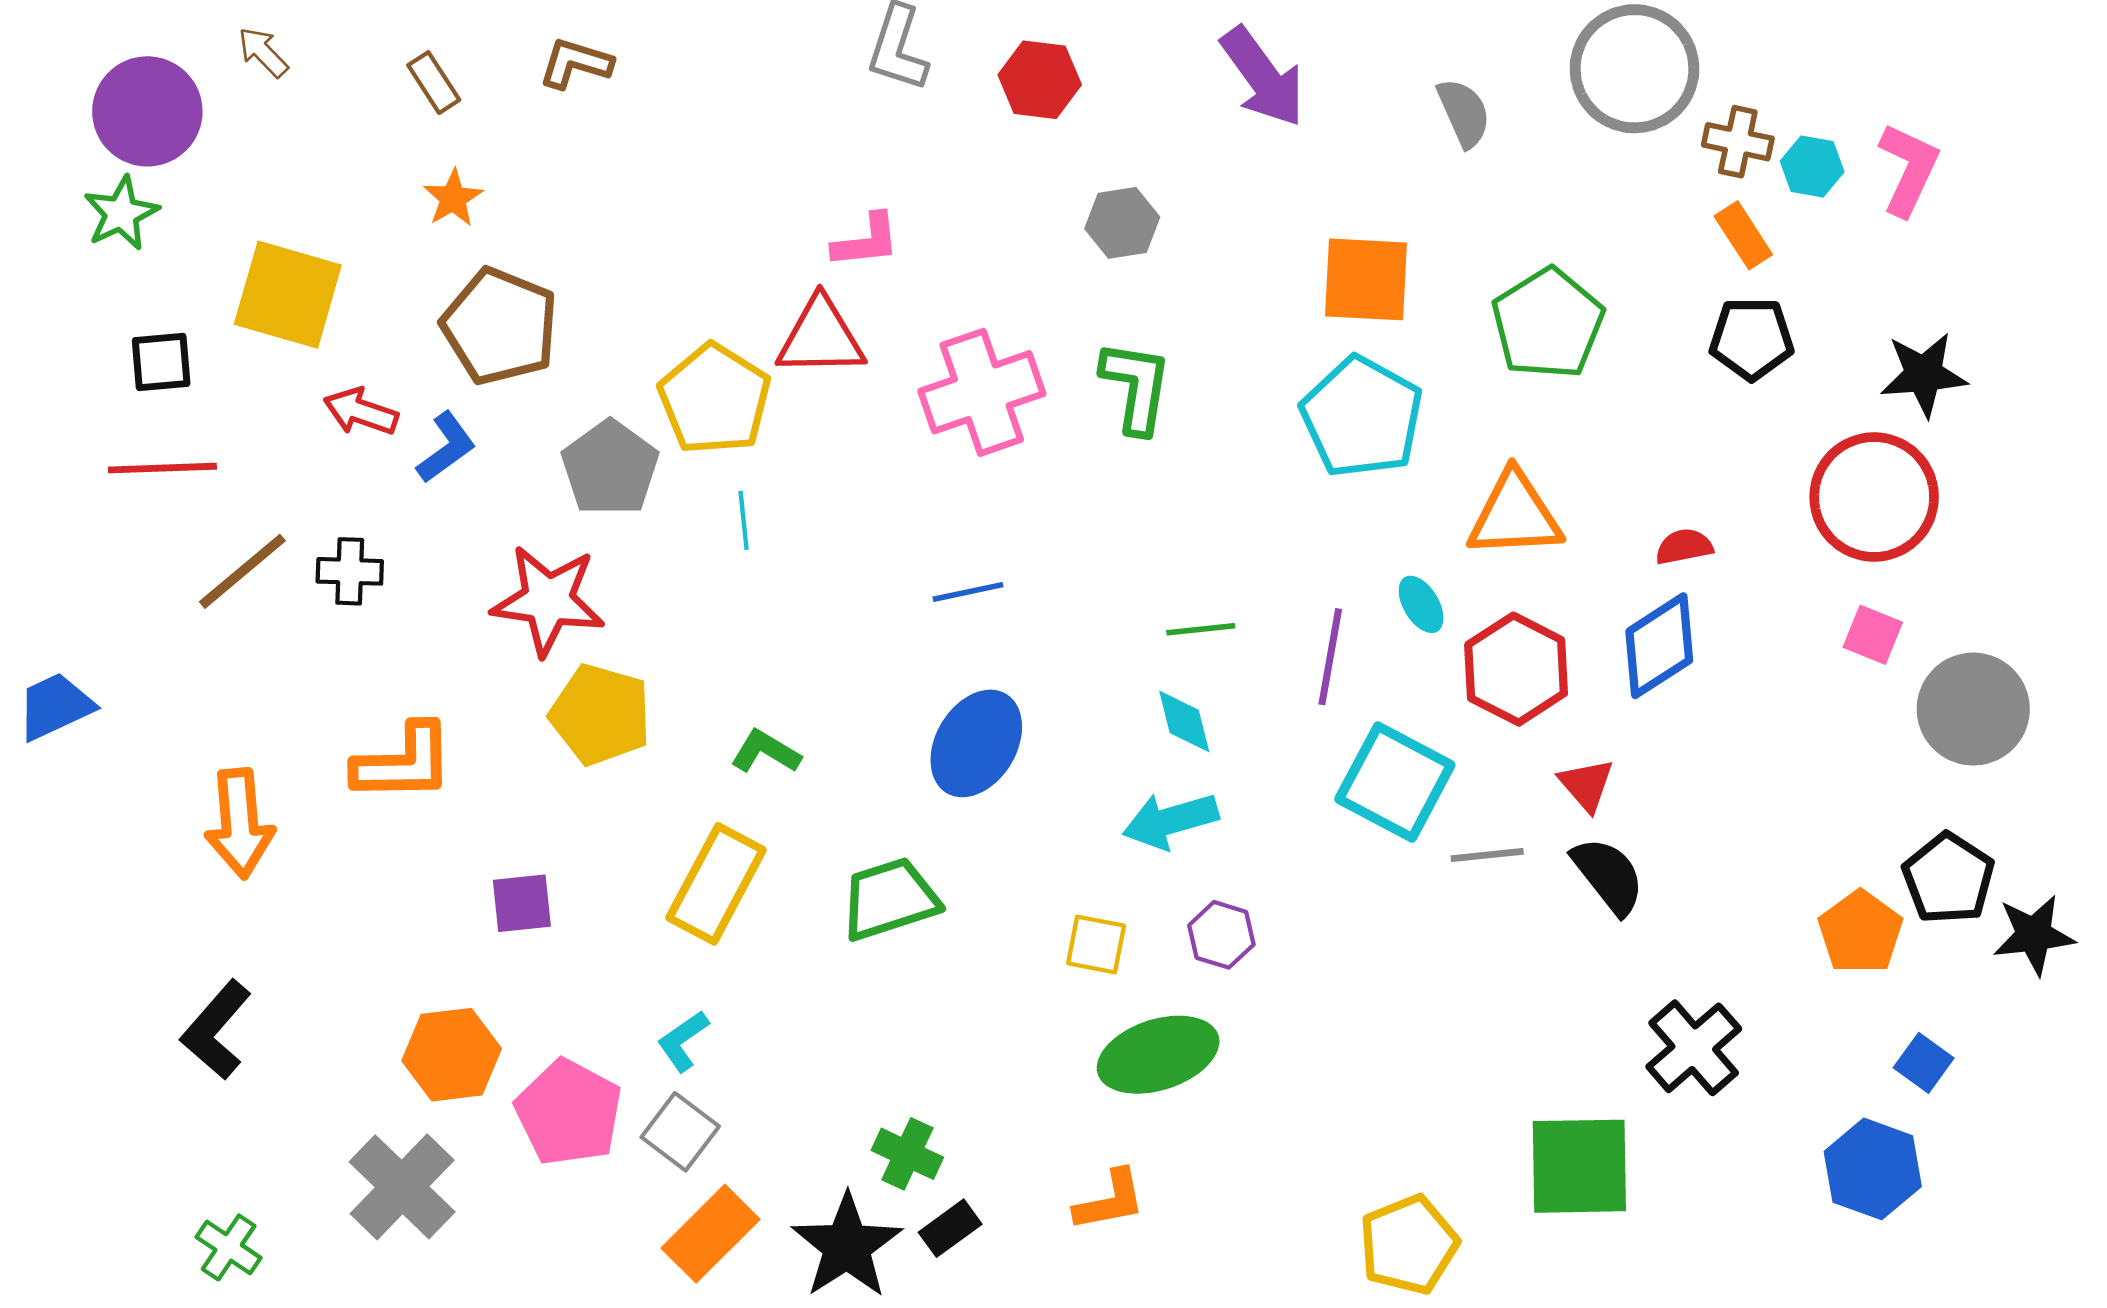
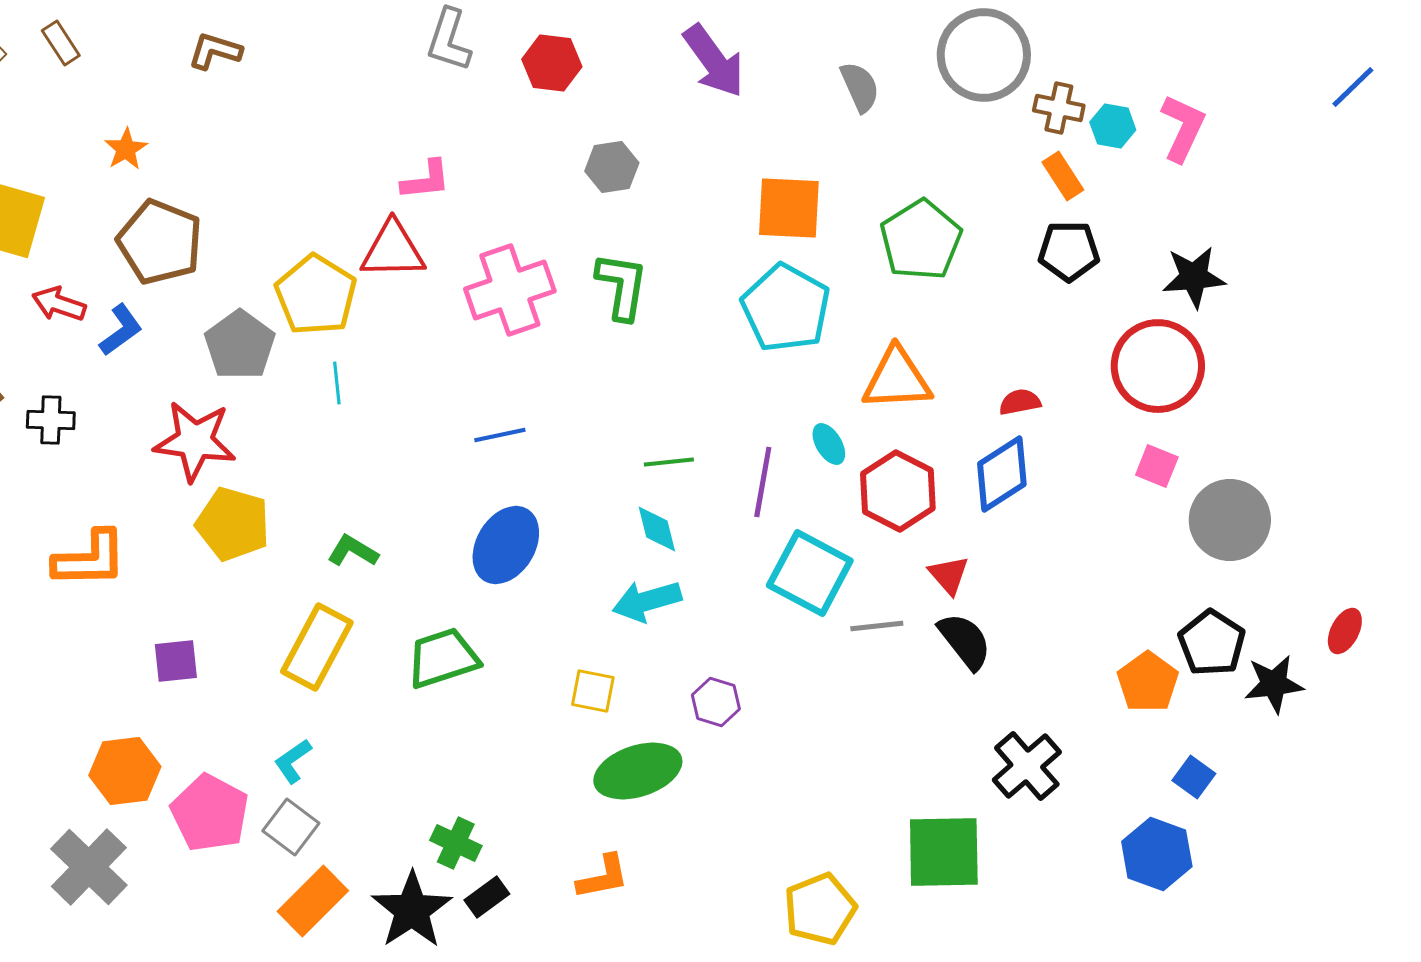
brown rectangle: (434, 83) -> (61, 43), moved
purple hexagon: (1221, 935) -> (716, 702), moved

